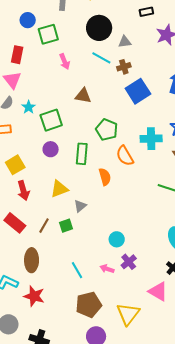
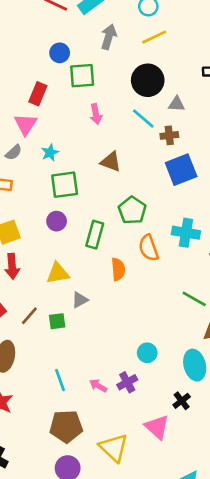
cyan star: (29, 107) -> (50, 153), moved
cyan circle: (117, 239) -> (147, 353), moved
yellow triangle: (128, 314) -> (114, 448), turned -35

